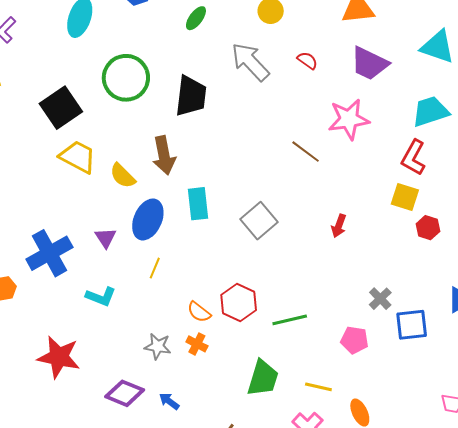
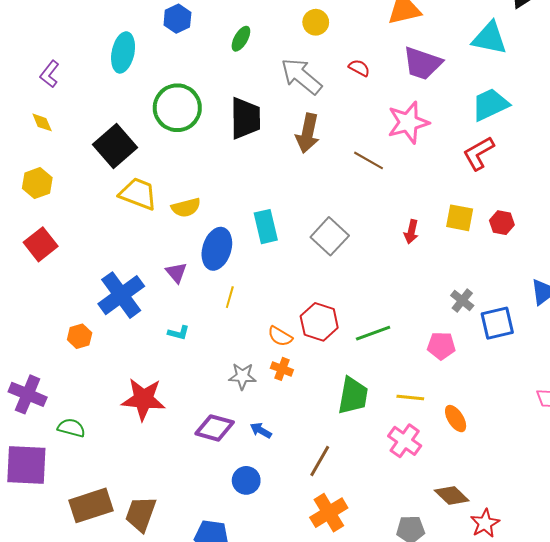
brown arrow: (164, 155) -> (308, 133), moved, turned 30
red L-shape: (413, 157) -> (479, 153), turned 39
yellow semicircle: (123, 176) -> (186, 208), turned -52
yellow square: (405, 197) -> (460, 218), moved
cyan L-shape: (101, 297) -> (179, 333), size x0.7

